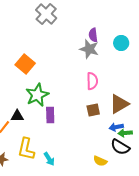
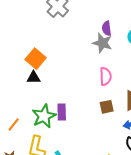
green star: (37, 95) -> (44, 116), moved
black triangle: (17, 116) -> (33, 78), moved

